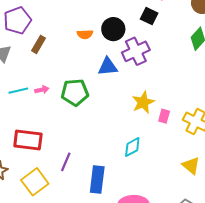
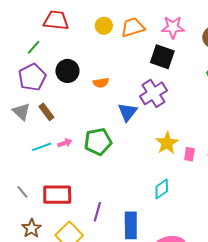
black square: (149, 16) -> (162, 57), size x1.4
black circle: (113, 29) -> (67, 71), moved
brown rectangle: (39, 44) -> (46, 112), moved, turned -60
blue triangle: (108, 67) -> (127, 112), turned -40

